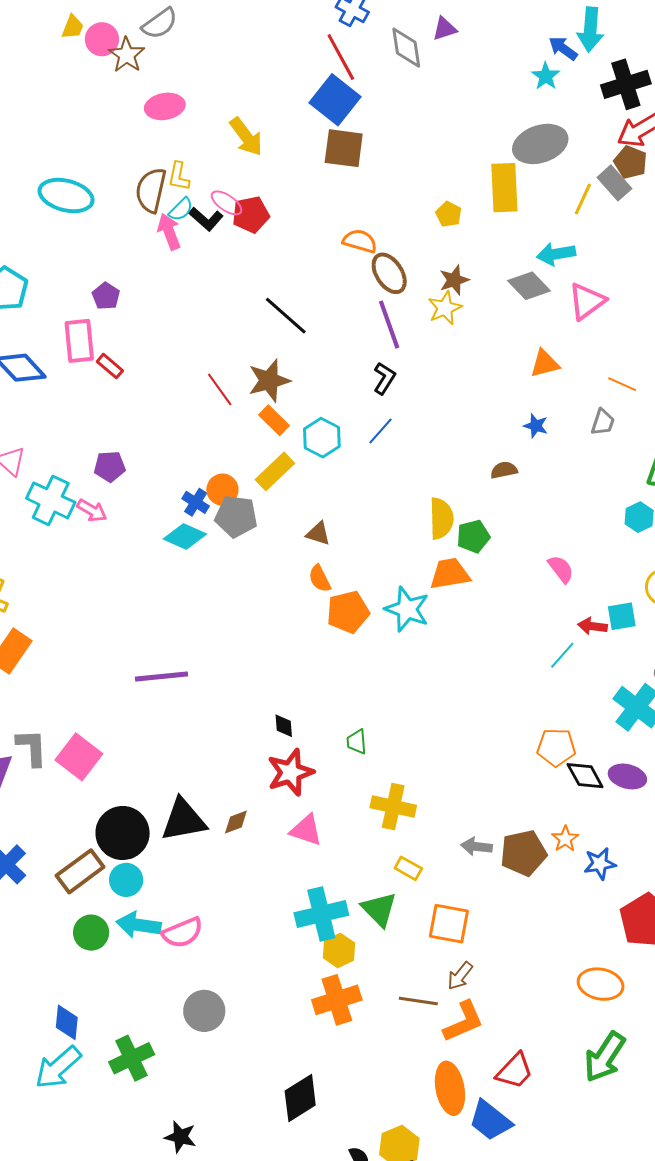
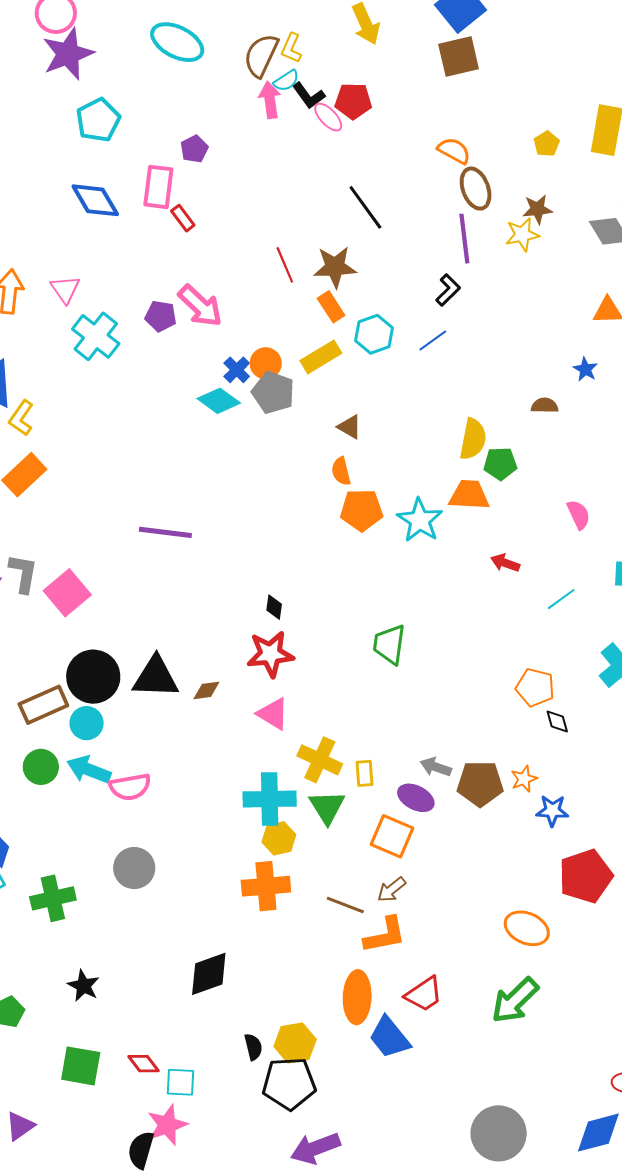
brown square: (344, 148) -> (459, 56), turned -33
pink ellipse: (227, 203) -> (328, 117), moved
pink arrow: (92, 510) -> (200, 306), moved, size x1.6
red arrow: (593, 626) -> (505, 563), moved
green trapezoid: (357, 742) -> (389, 644), moved, size x1.6
black diamond: (585, 776) -> (557, 721), size x0.7
purple ellipse: (627, 776) -> (416, 798), moved
yellow cross: (393, 806) -> (320, 760), moved
yellow rectangle: (408, 868) -> (364, 773), turned 44

